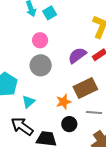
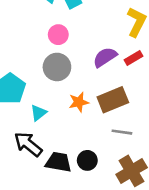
orange star: (64, 102) -> (79, 102), moved
black circle: (69, 124) -> (87, 160), moved

